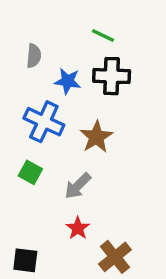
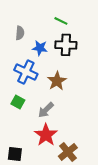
red star: (78, 228) -> (46, 135), size x1.6

